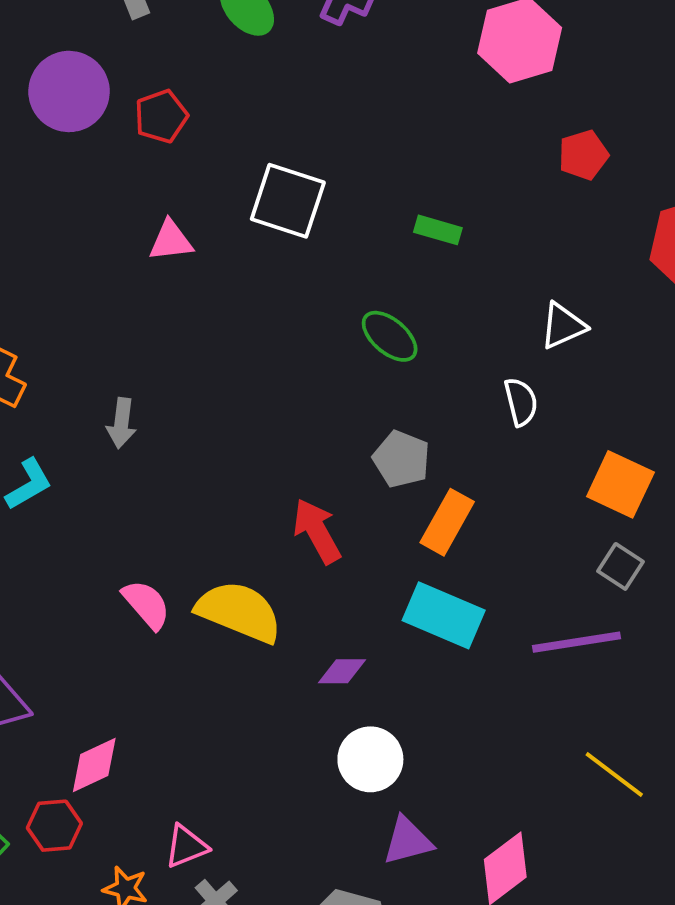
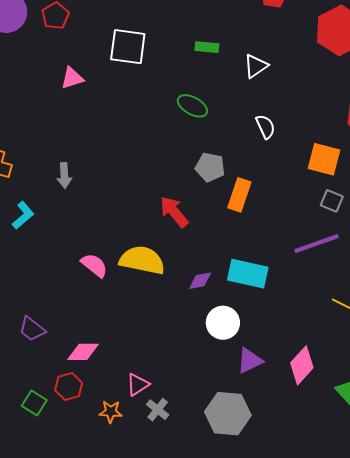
white triangle: (563, 326) -> (256, 66), moved
cyan rectangle: (444, 615) -> (248, 274), moved
pink diamond: (94, 765) -> (83, 352), turned 36

